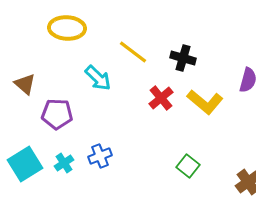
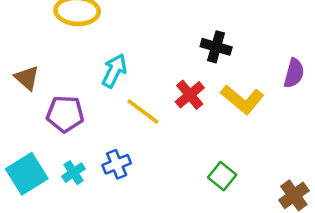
yellow line: (133, 52) -> (143, 111), moved
cyan arrow: (98, 78) -> (114, 71), turned -108

